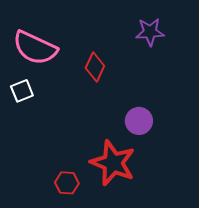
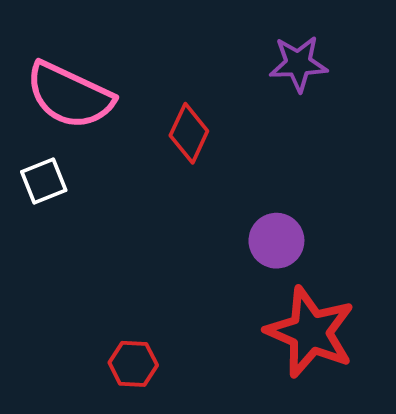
red star: (113, 163) -> (310, 332), moved

